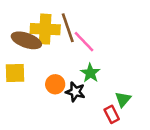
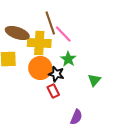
yellow cross: (45, 29) -> (39, 43), moved
orange circle: (55, 84) -> (40, 68), size x1.5
red rectangle: (112, 114) -> (53, 91), moved

